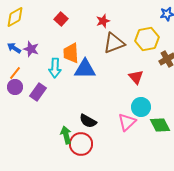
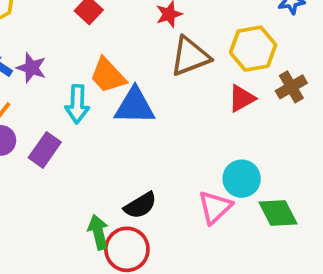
orange trapezoid: (71, 53) -> (108, 75), turned -40
red triangle: (136, 77) -> (242, 98), moved, turned 42
black semicircle: (88, 121) -> (140, 205), turned -60

